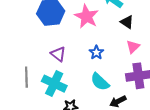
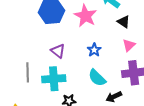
cyan cross: (54, 84) -> (54, 79), turned -30

